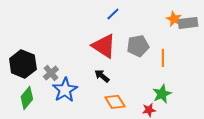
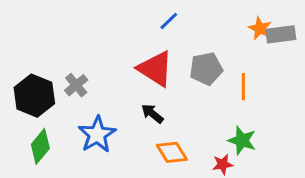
gray cross: (51, 73) -> (76, 85), moved
green star: (162, 94) -> (242, 140), turned -30

